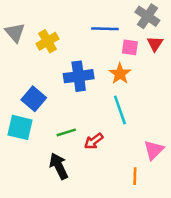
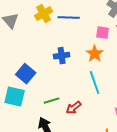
blue line: (105, 29) -> (69, 18), moved
yellow cross: (47, 41) -> (44, 14), moved
blue cross: (79, 76) -> (62, 56), size x0.7

